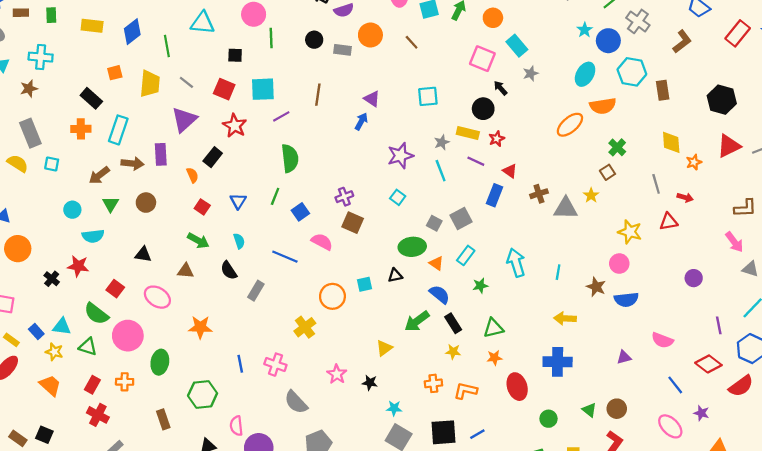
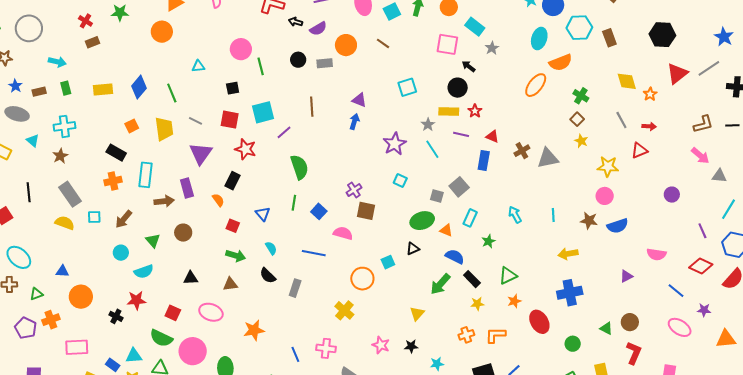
cyan triangle: (203, 23) -> (198, 66), size x0.6
brown arrow: (99, 175) -> (124, 219), moved
yellow star: (591, 195) -> (581, 141), moved
cyan arrow: (516, 263) -> (515, 215), size x0.7

